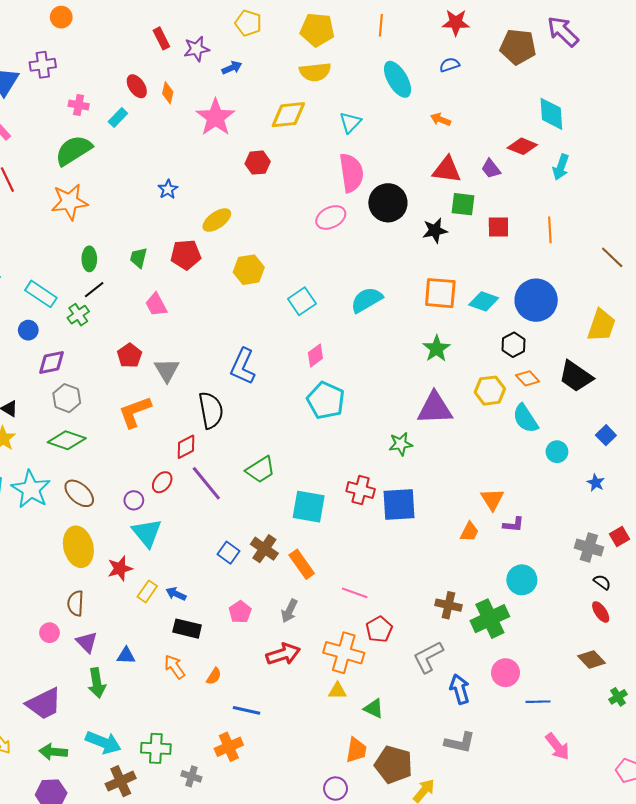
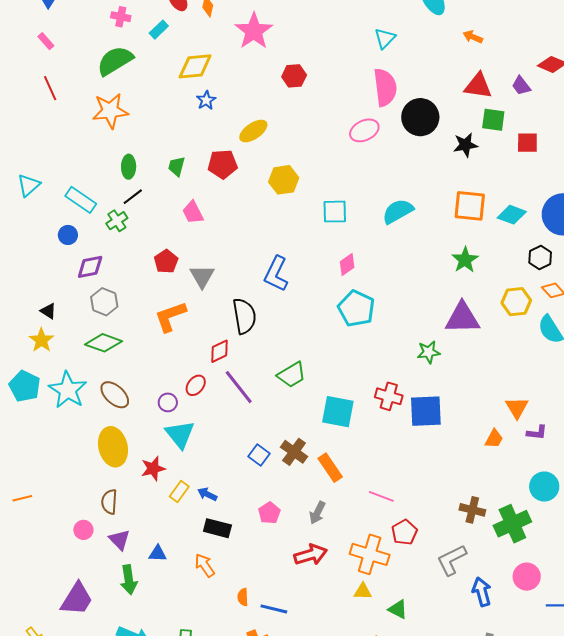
yellow diamond: (288, 115) -> (195, 66), moved
cyan square: (302, 301) -> (335, 212), turned 32
orange semicircle: (214, 676) -> (243, 597), moved, turned 144
purple trapezoid: (44, 704) -> (77, 599), turned -33

